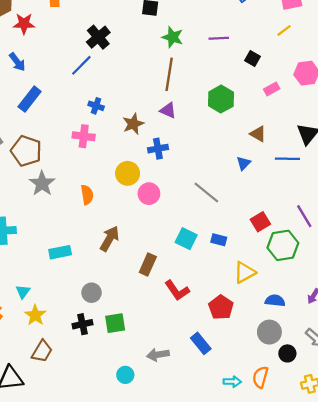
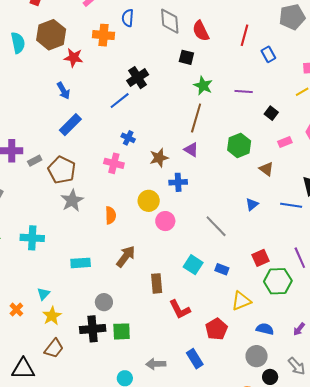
brown triangle: (258, 134) -> (266, 169), moved
brown rectangle: (148, 265) -> (157, 283), turned -36
black cross: (83, 324) -> (93, 329), size x1.4

